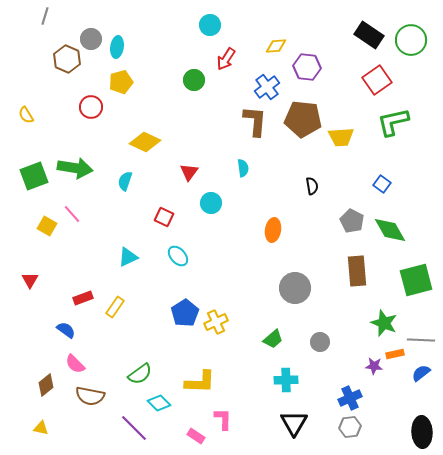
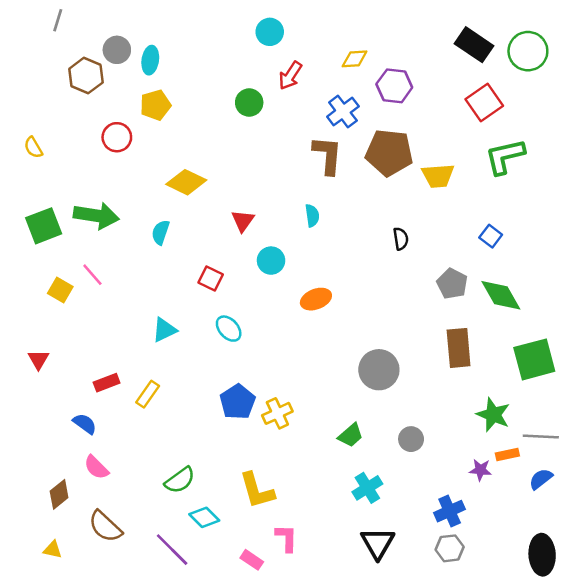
orange ellipse: (273, 230) -> (316, 299), moved, turned 60
cyan cross: (286, 380) -> (367, 488), turned -30
yellow L-shape: (200, 382) -> (257, 490), turned 72
brown semicircle: (90, 396) -> (105, 526), moved, turned 32

